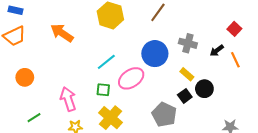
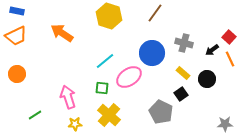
red square: (234, 29) -> (229, 37), moved
orange circle: (25, 77) -> (17, 74), moved
black circle: (204, 89) -> (207, 79), moved

